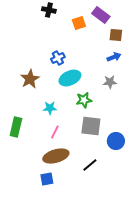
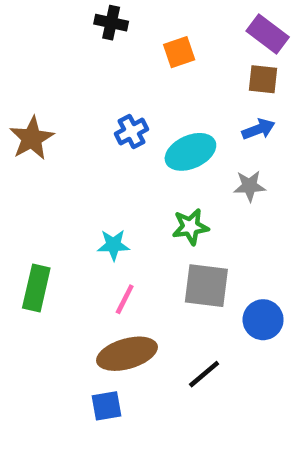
purple rectangle: (101, 15) -> (268, 34), moved
cyan ellipse: (70, 78) -> (190, 152), moved
brown star: (30, 79) -> (32, 138), moved

